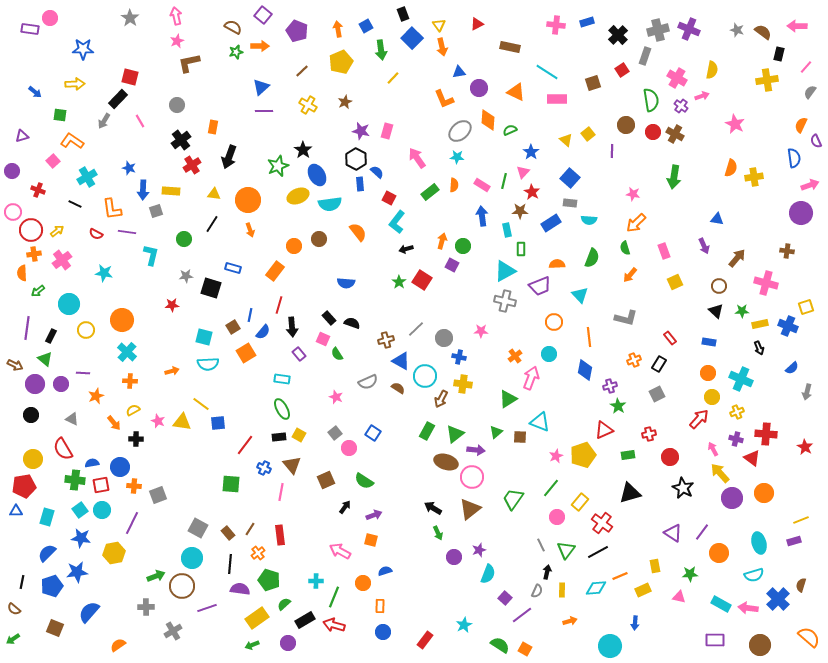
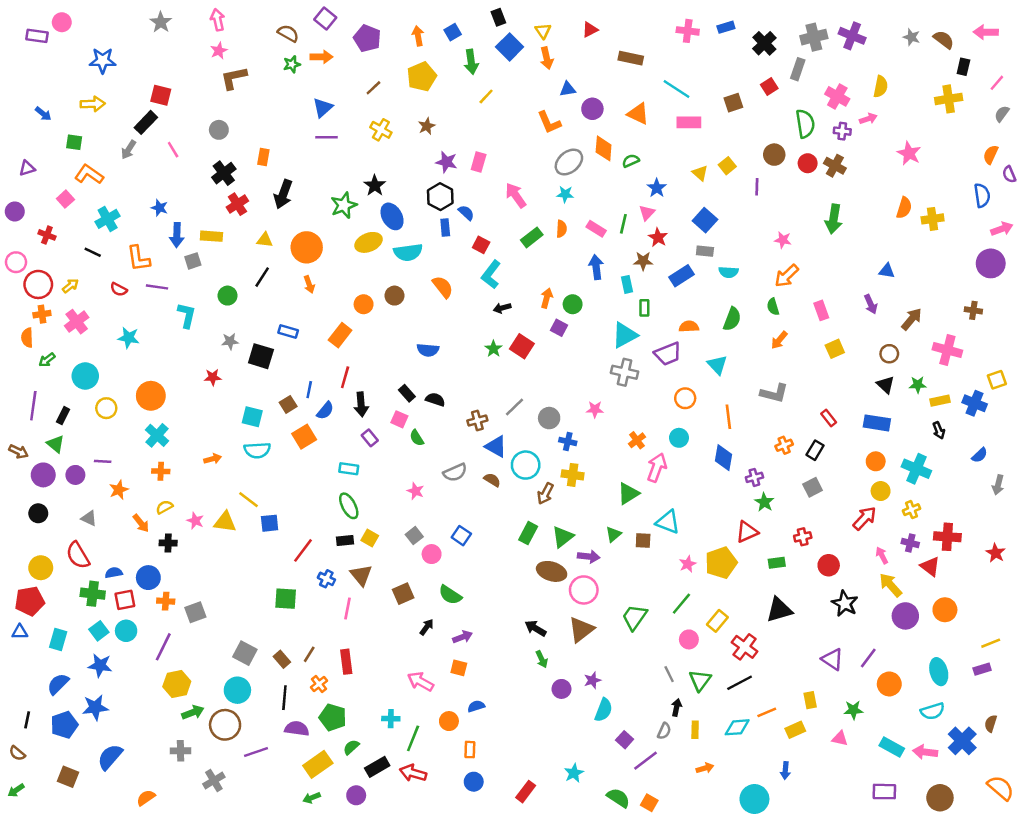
purple cross: (681, 106) -> (842, 131), turned -32
blue rectangle: (709, 342) -> (877, 423), size x1.5
yellow hexagon: (114, 553) -> (177, 684), moved

